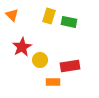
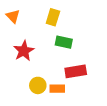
green rectangle: (69, 22) -> (64, 42), moved
yellow circle: (40, 60) -> (38, 85), moved

